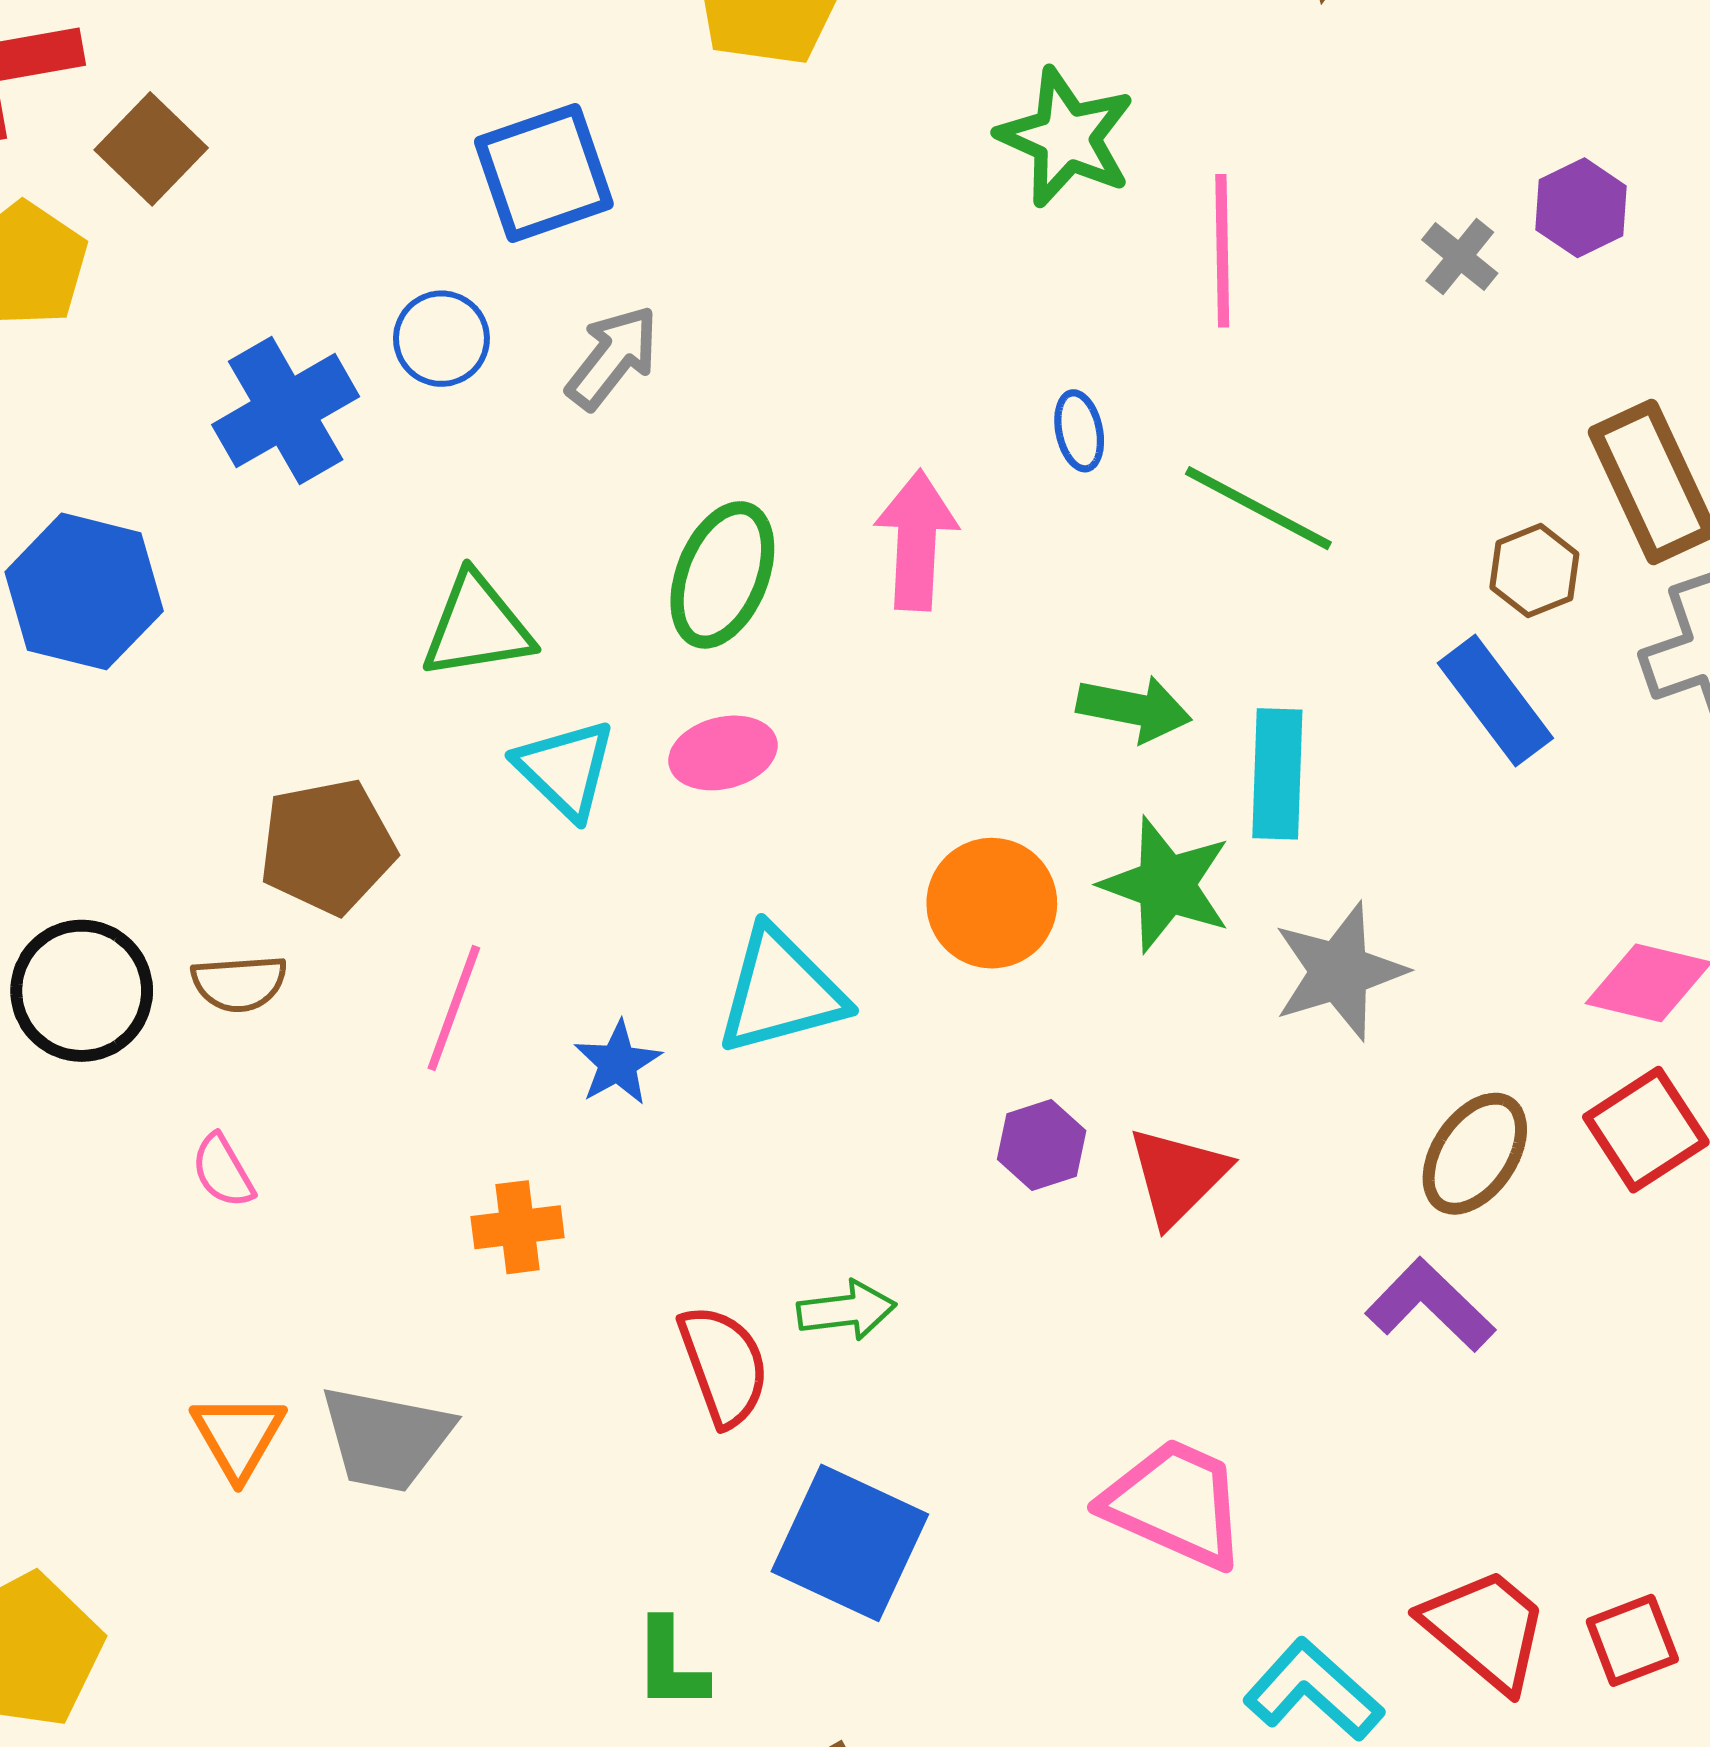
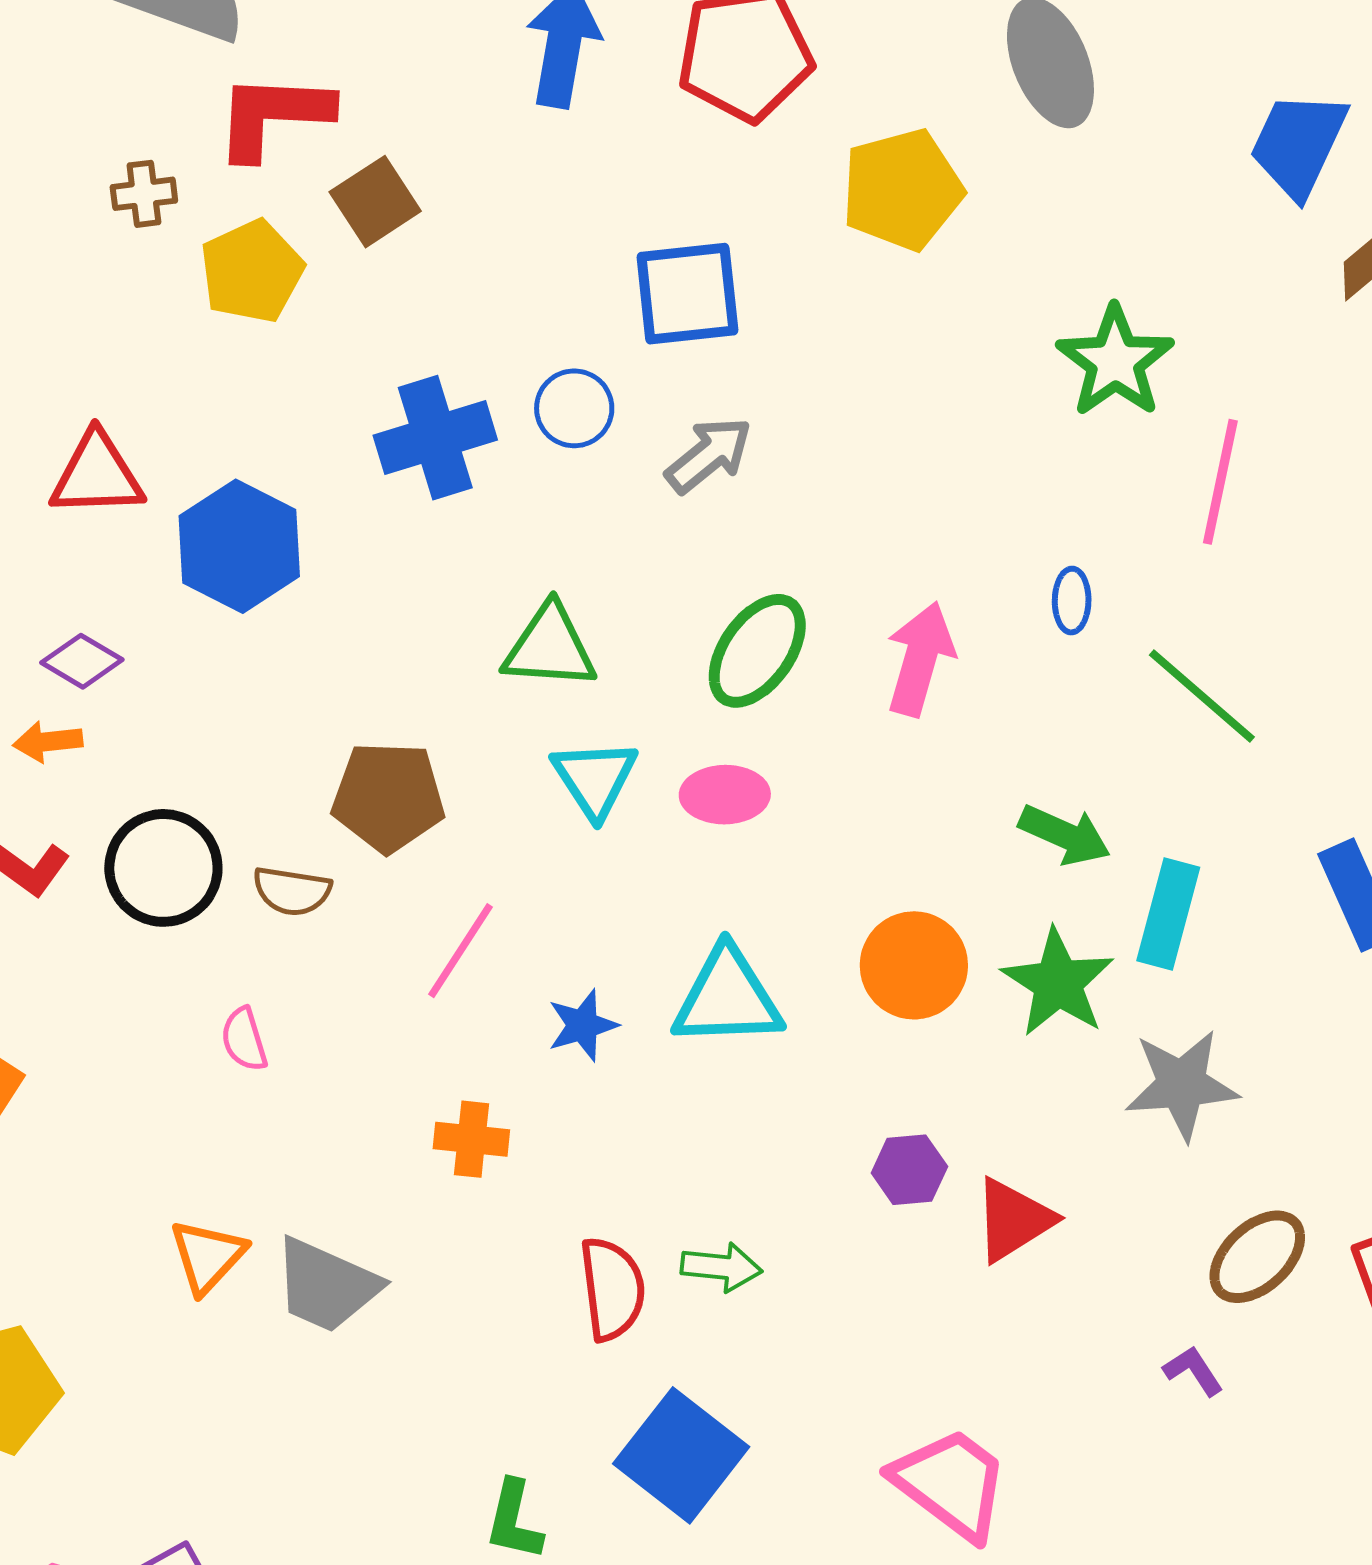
purple L-shape: (1430, 1305) -> (1193, 1371), size x0.6

